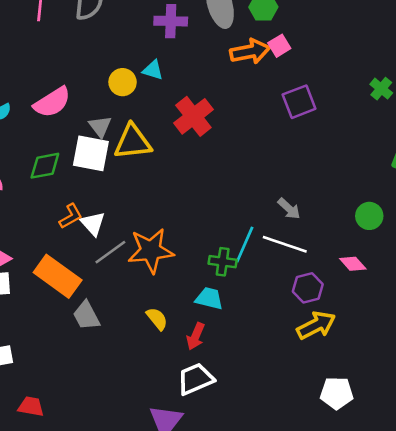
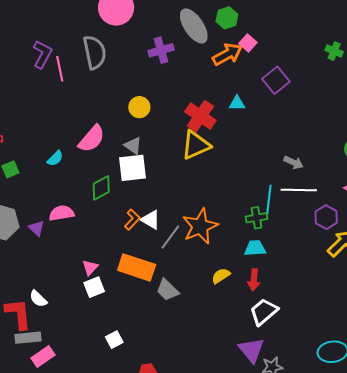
cyan triangle: (153, 70) -> (237, 103), moved
yellow triangle: (133, 142) -> (196, 145), moved
yellow semicircle: (157, 319) -> (221, 276), turned -66

